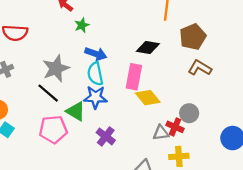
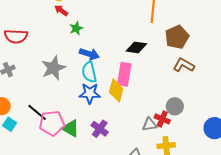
black line: (48, 93) -> (37, 112), moved
yellow diamond: (148, 98) -> (116, 90), moved, turned 55
green triangle: (76, 111) -> (71, 128), moved

